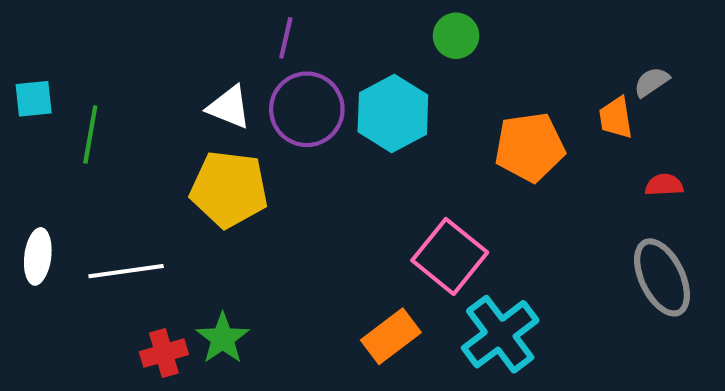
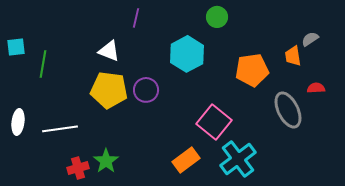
purple circle: (307, 109) -> (146, 90), moved, size x0.7
gray ellipse: (662, 277) -> (288, 110), moved

